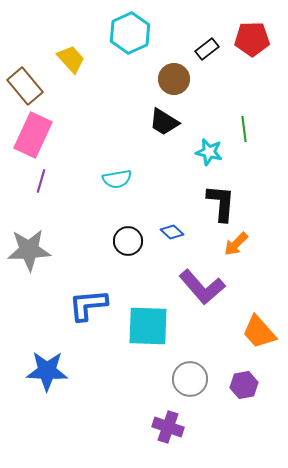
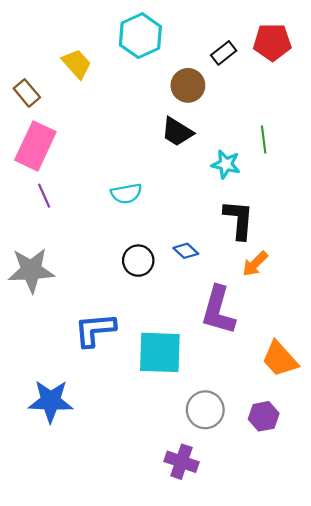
brown rectangle: (25, 86) -> (27, 93), size x0.7
purple line: (41, 181) -> (44, 196), turned -40
purple L-shape: (202, 287) -> (218, 310), turned 57

